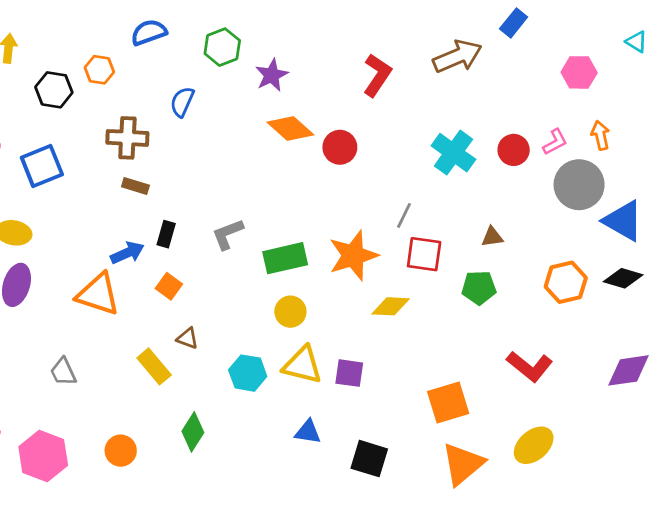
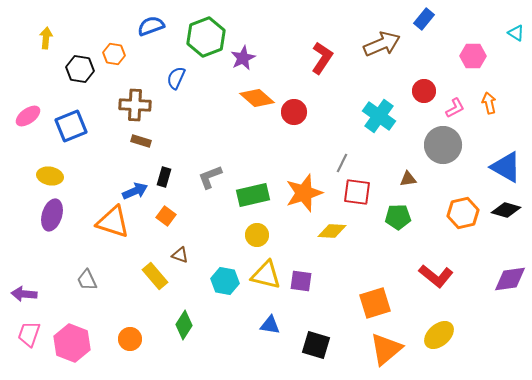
green hexagon: (222, 47) -> (206, 37), size x1.4
red circle: (514, 150) -> (424, 91), moved
gray circle: (579, 185) -> (443, 145), moved

